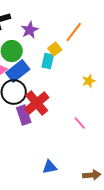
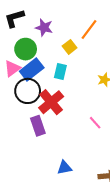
purple star: (30, 30) -> (44, 28), turned -30
cyan rectangle: (48, 61) -> (60, 72), moved
purple rectangle: (24, 115) -> (38, 126), moved

